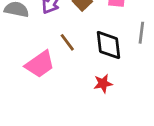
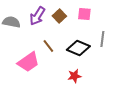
black diamond: (108, 45) -> (78, 48), turned -60

